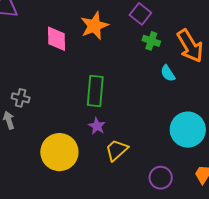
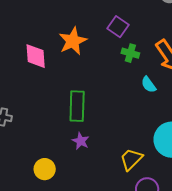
yellow trapezoid: (117, 150) -> (131, 159), moved
yellow circle: (59, 152) -> (45, 169), size x0.6

